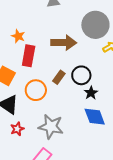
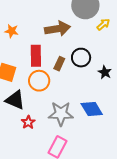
red rectangle: (29, 56) -> (36, 56), moved
black star: (91, 93) -> (105, 72), moved
blue diamond: (95, 117) -> (92, 109), moved

